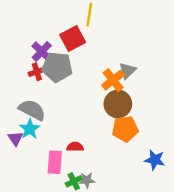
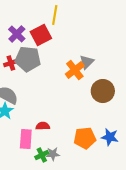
purple cross: (42, 52) -> (17, 34), moved
brown circle: (118, 104) -> (103, 91), moved
orange pentagon: (125, 129) -> (85, 138), moved

